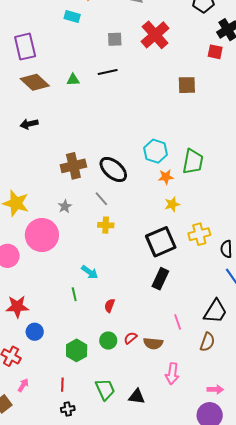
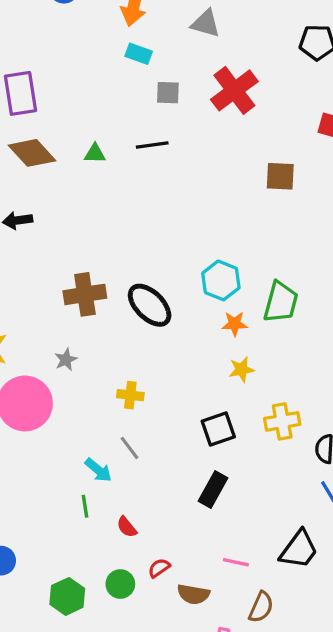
cyan rectangle: (72, 16) -> (139, 54), moved
gray line: (101, 199) -> (130, 448), moved
black square: (161, 242) -> (218, 429), size x0.7
green line: (74, 294) -> (85, 506), moved
red semicircle: (110, 306) -> (127, 527), turned -64
pink line: (178, 322) -> (236, 562), turned -63
red semicircle: (130, 338) -> (159, 568), moved
brown semicircle: (207, 342) -> (261, 607), moved

